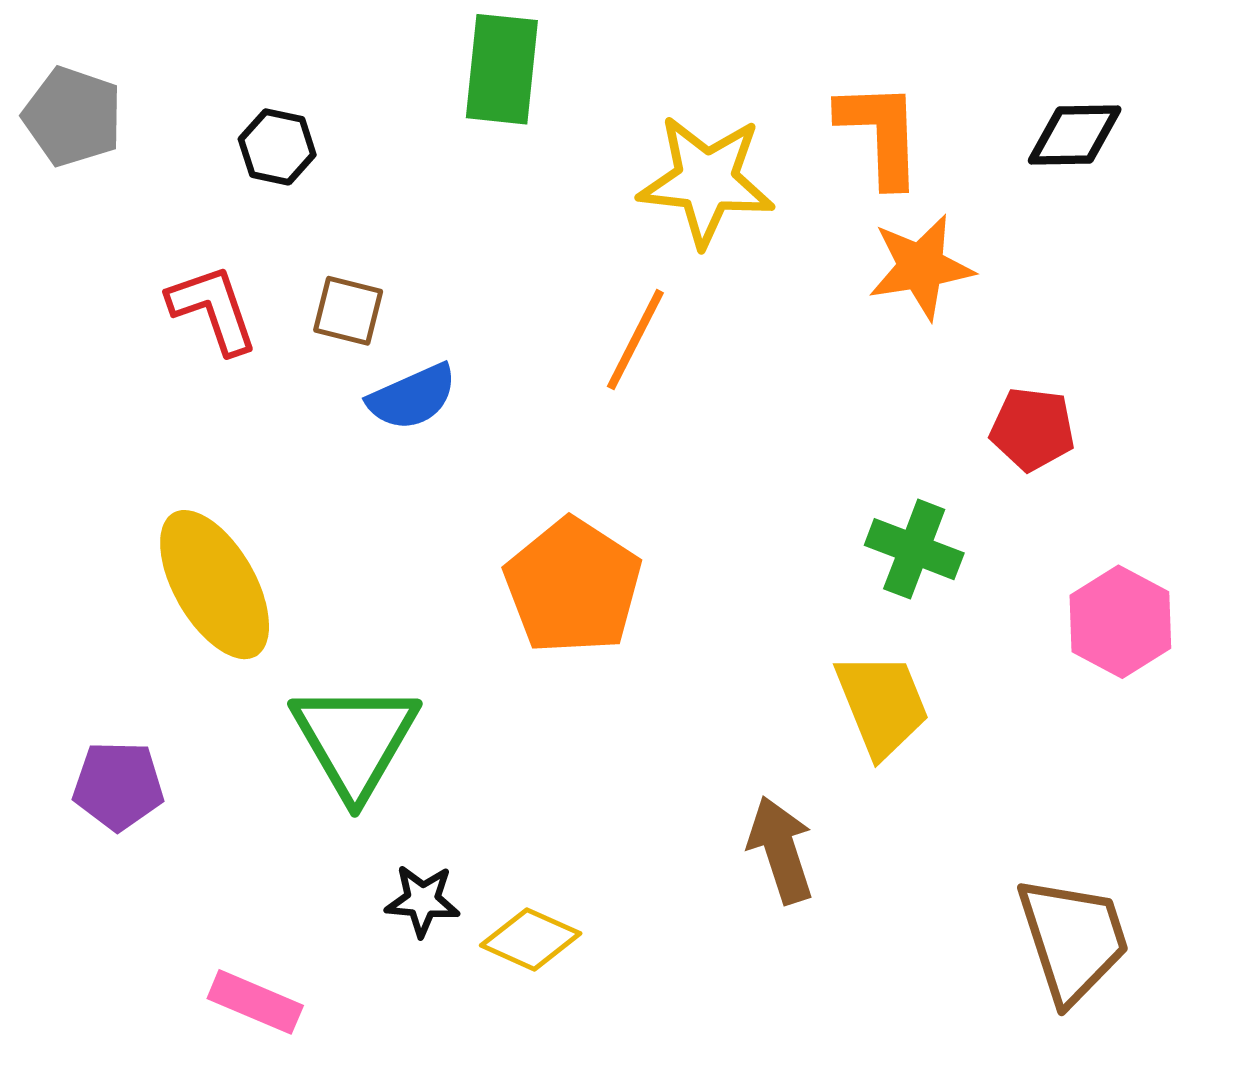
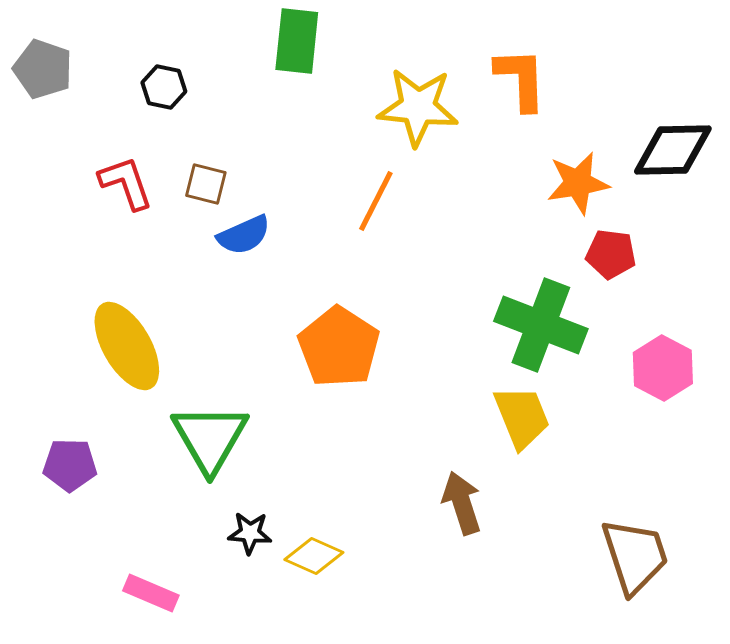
black diamond: (1075, 135) -> (673, 150), moved, size x1.4
orange star: (921, 267) -> (578, 183), moved
green cross: (914, 549) -> (541, 325), size x1.6

